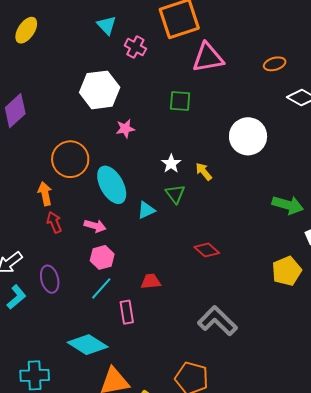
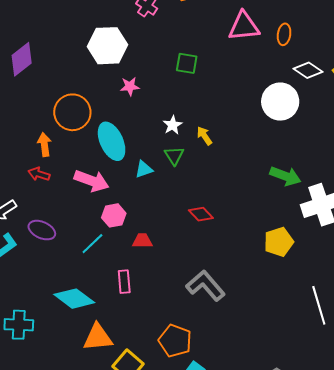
pink triangle: (208, 58) -> (244, 26), moved
orange ellipse: (275, 64) -> (284, 34), turned -70
white circle: (248, 136) -> (280, 102), moved
red arrow: (54, 222) -> (39, 174), moved, turned -55
pink arrow: (95, 226) -> (92, 181), size x1.6
pink hexagon: (102, 257) -> (114, 215), moved
purple ellipse: (50, 279) -> (42, 230), turned -56
pink rectangle: (127, 312) -> (124, 282), moved

